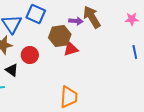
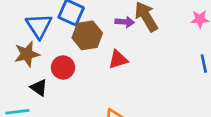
brown hexagon: (60, 36) -> (87, 35), moved

